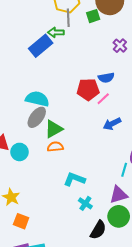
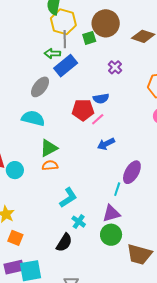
blue rectangle: (41, 46) -> (66, 66), moved
gray ellipse: (37, 117) -> (40, 87), moved
cyan L-shape: (74, 179) -> (68, 198), turned 125
black semicircle: (98, 230) -> (64, 243), moved

